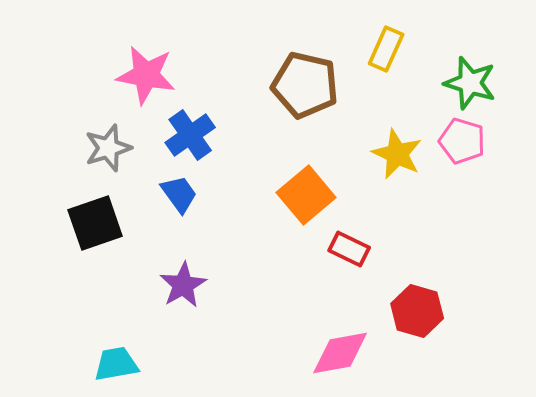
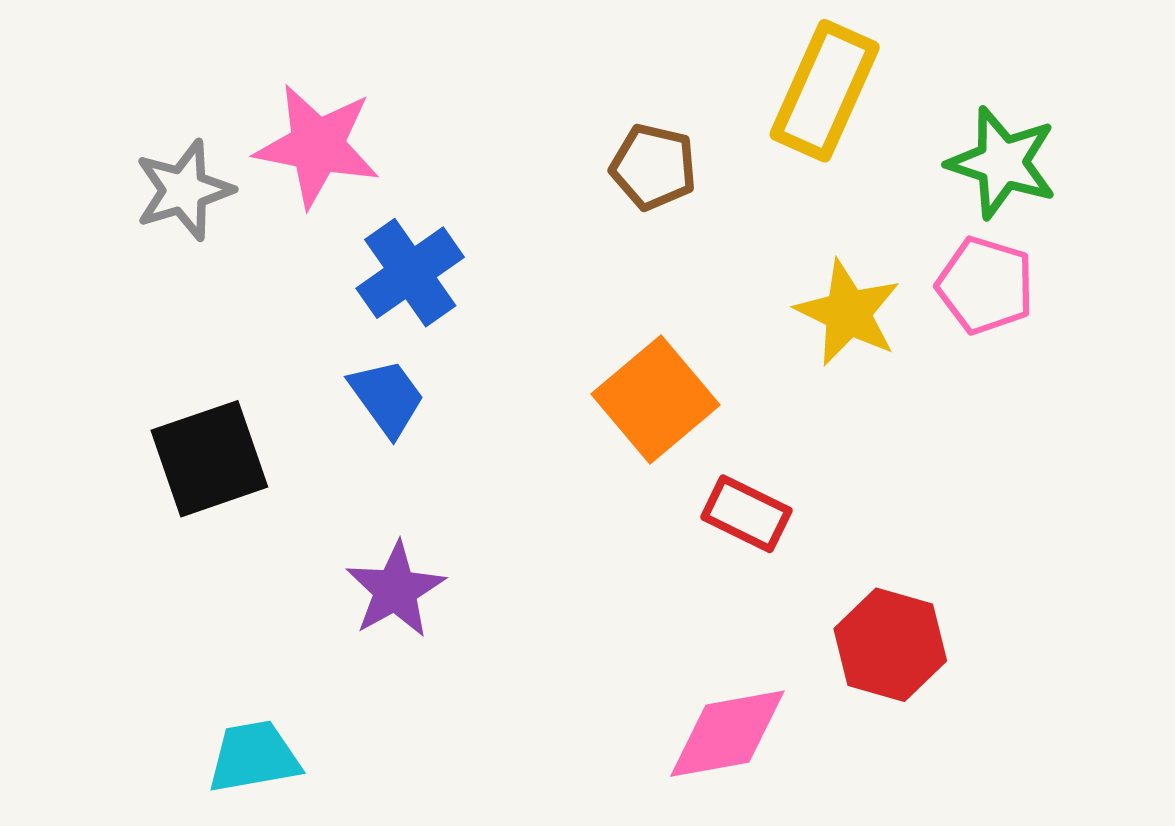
yellow rectangle: (386, 49) -> (825, 91), size x1.4
brown pentagon: (305, 85) -> (653, 167), size x0.6
gray star: (108, 148) -> (184, 190), moved

